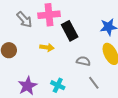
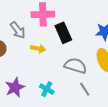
gray arrow: (24, 20) -> (18, 30), moved
gray semicircle: (83, 61) -> (76, 66), size x1.5

